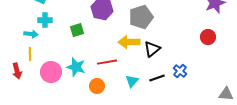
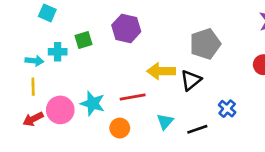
gray pentagon: (141, 17) -> (205, 44), moved
cyan cross: (45, 20) -> (58, 52), moved
green square: (77, 30) -> (84, 40), moved
red arrow: (17, 71) -> (33, 119), moved, turned 77
black line: (157, 78) -> (197, 129), moved

